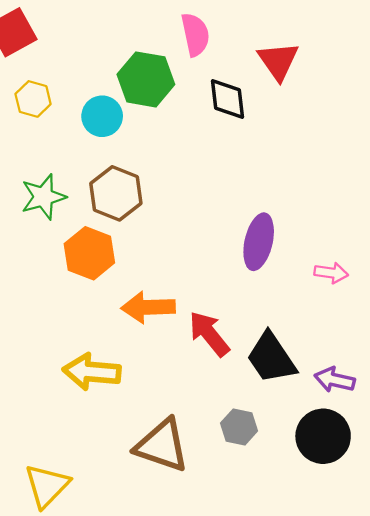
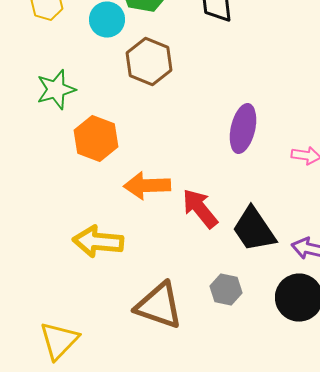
brown hexagon: (116, 193) -> (149, 62), moved

